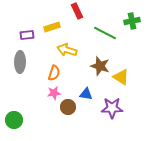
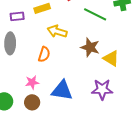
pink star: (54, 93) -> (32, 82), moved
blue triangle: (86, 94) -> (62, 90), moved, size x1.6
brown circle: (68, 107) -> (32, 102), moved

